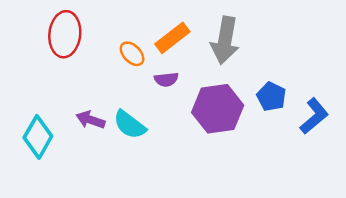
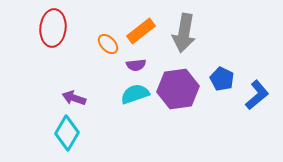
cyan semicircle: (130, 125) -> (135, 94), moved, turned 124
cyan diamond: (38, 137) -> (67, 133), moved

